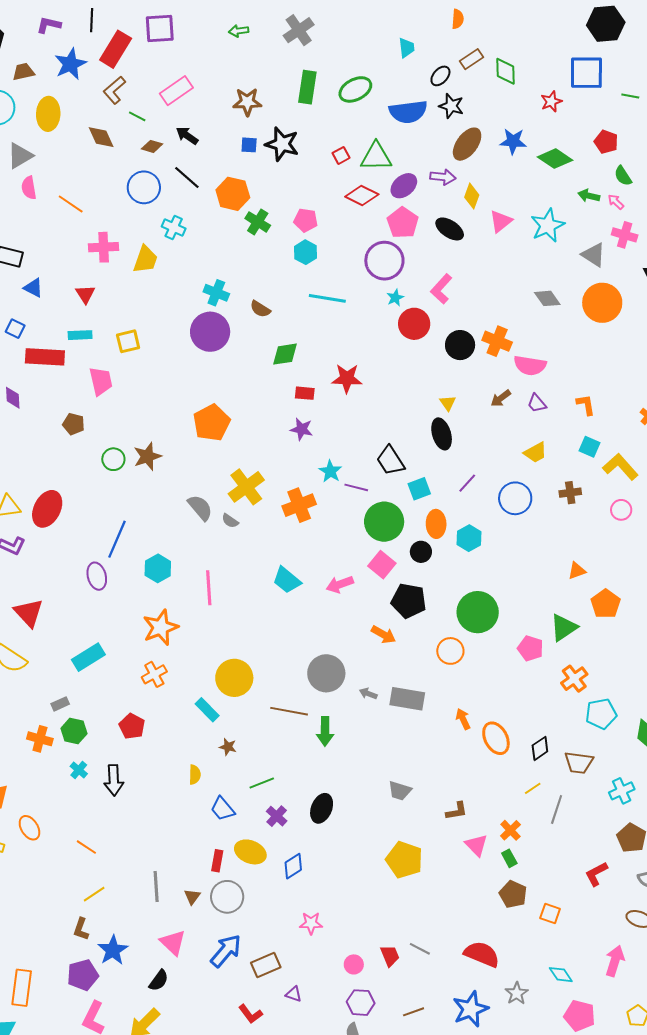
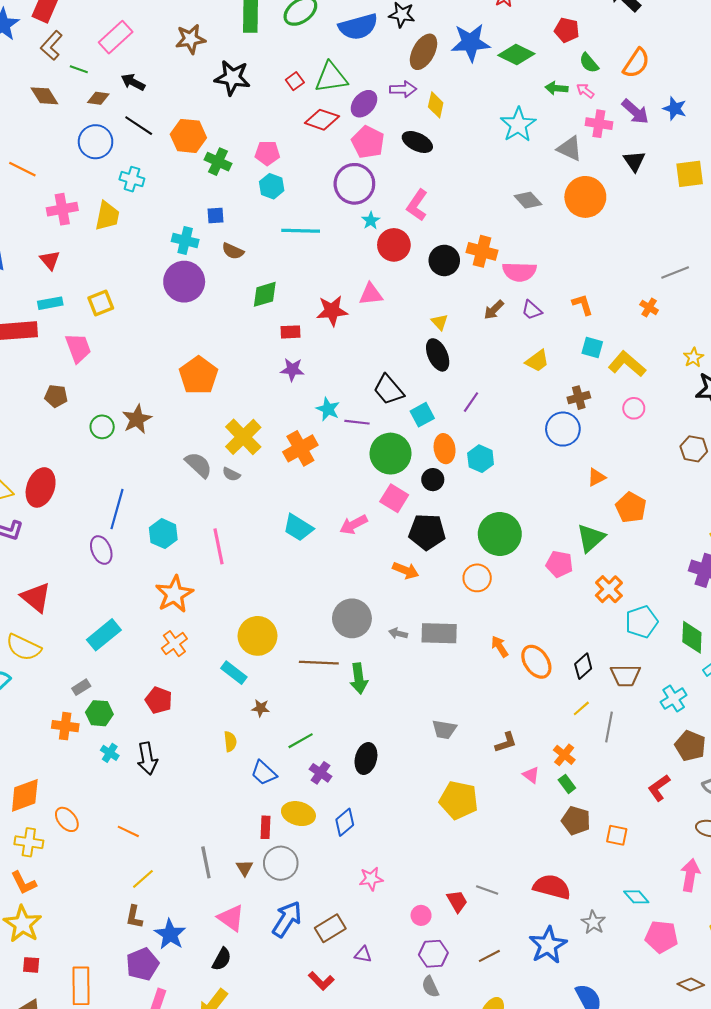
blue star: (513, 141) -> (471, 43), size x1.4
blue square: (249, 145) -> (216, 216), moved
pink triangle: (501, 221) -> (371, 294), moved, turned 40
blue circle: (515, 498) -> (563, 429), moved
pink triangle: (476, 845) -> (531, 775), size x0.7

